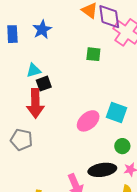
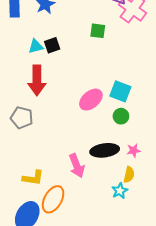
black square: (44, 84) -> (52, 45), moved
green circle: (122, 146) -> (121, 116), moved

